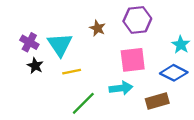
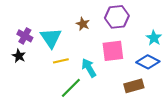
black star: (35, 66) -> (19, 56), moved
cyan arrow: (121, 88) -> (89, 68), moved, turned -114

